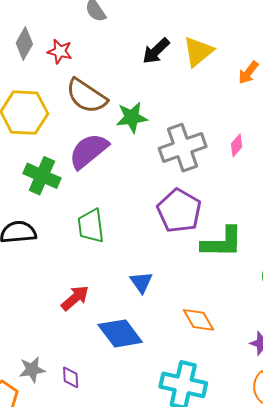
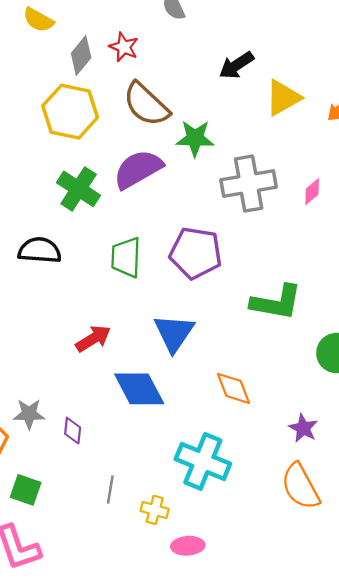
gray diamond: (24, 43) -> (81, 56), moved
yellow triangle: (198, 52) -> (283, 98), moved
purple pentagon: (179, 211) -> (196, 253), moved, turned -30
blue triangle: (141, 282) -> (174, 333), size x1.5

